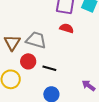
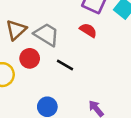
black line: (49, 68) -> (65, 65), moved

